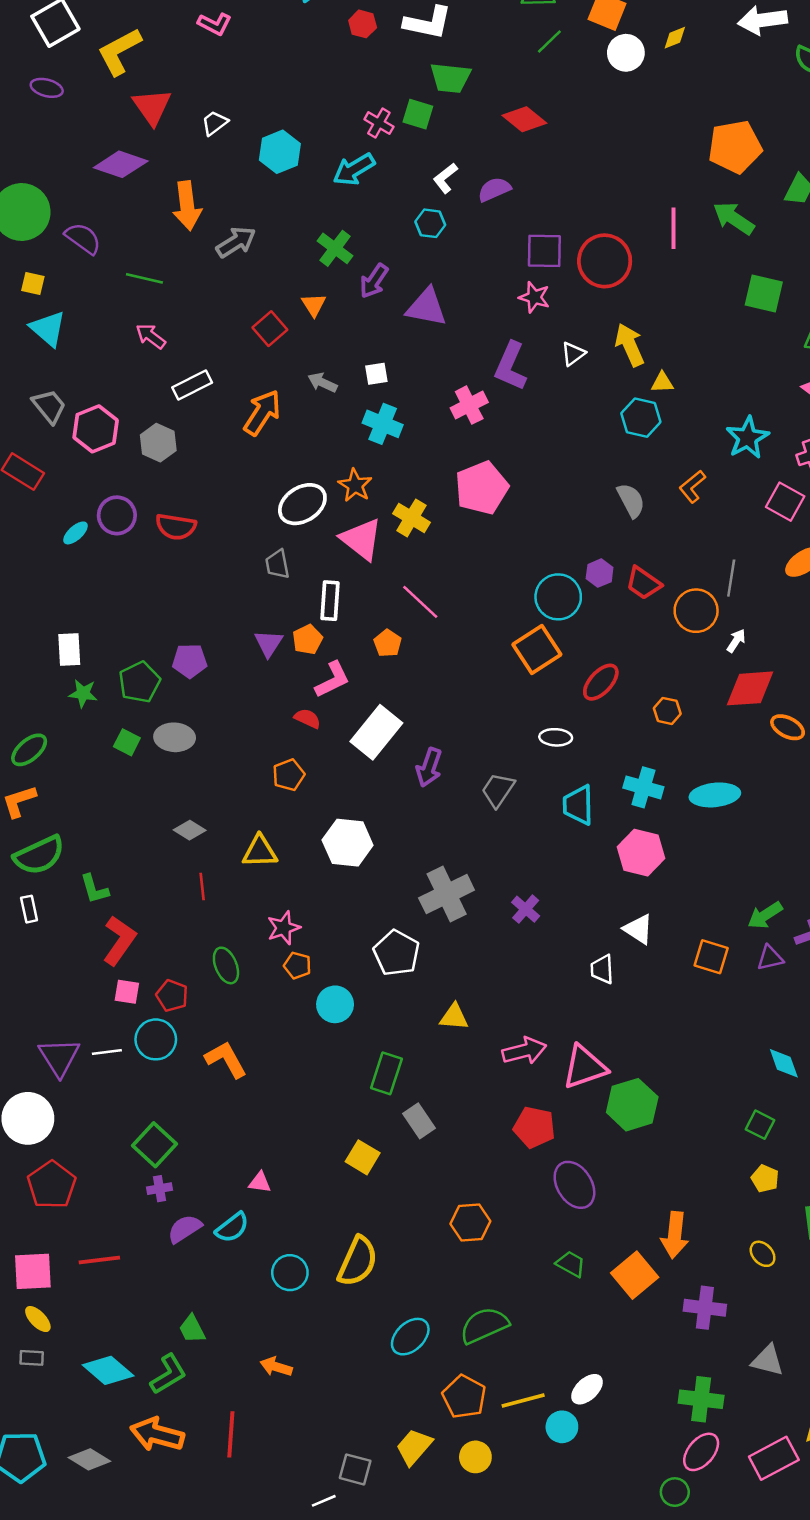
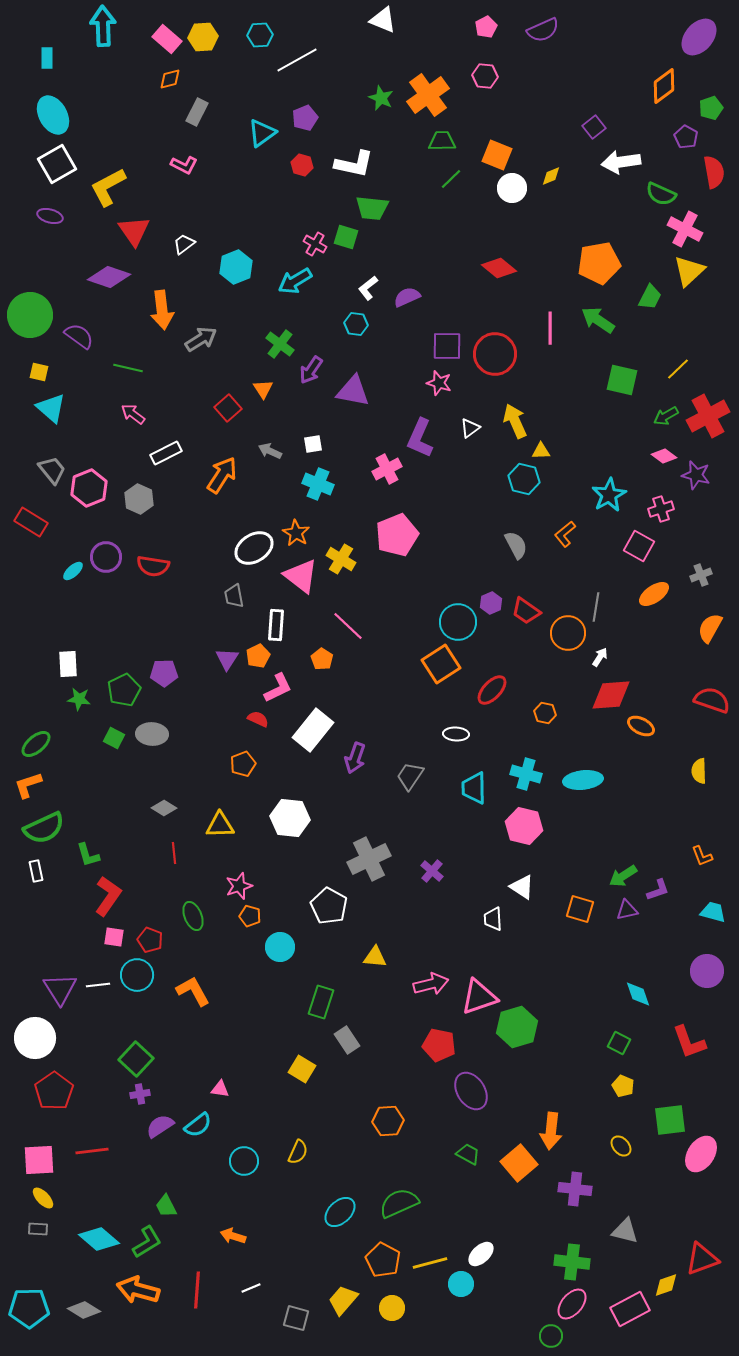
red diamond: (524, 119) -> (499, 268), moved
yellow semicircle: (358, 1261) -> (298, 1152), size x0.6
white line: (324, 1501) -> (251, 1288), moved

